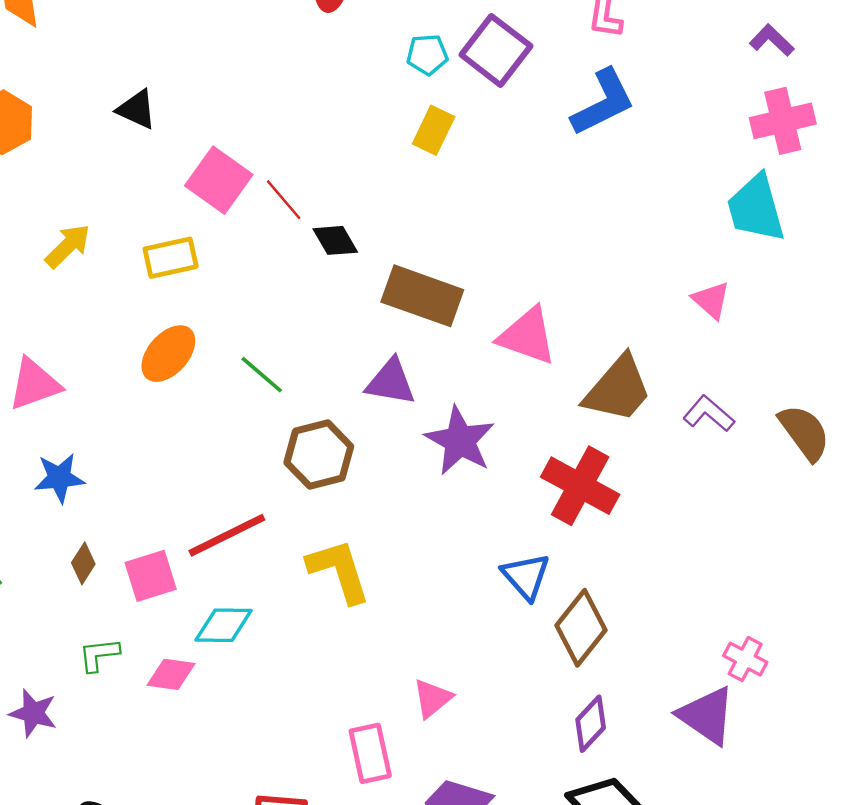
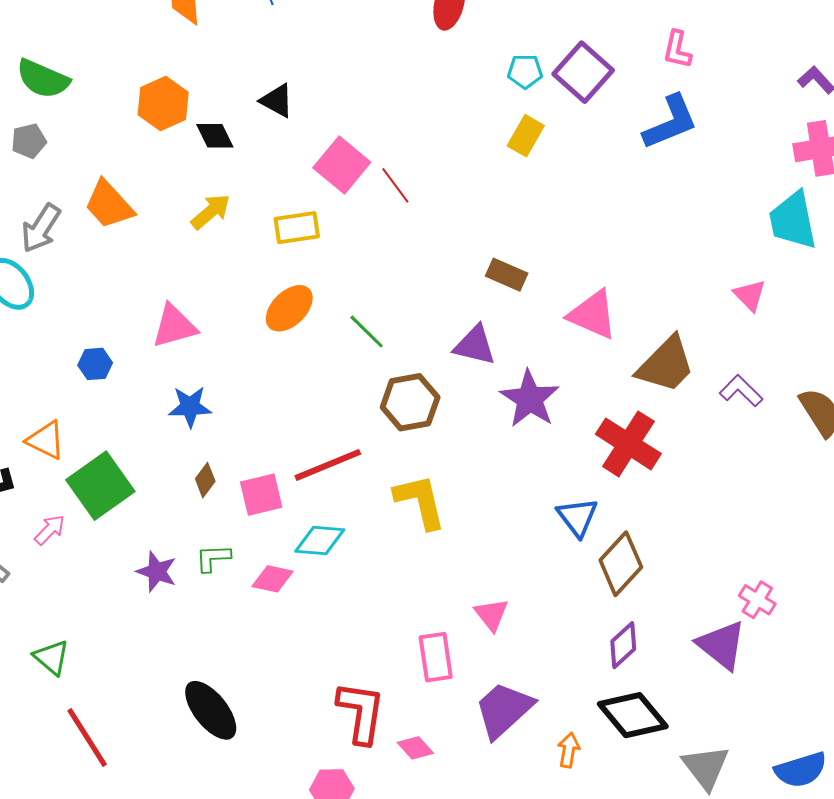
black diamond: (335, 240) -> (215, 136), moved
brown rectangle: (422, 296) -> (507, 275), size x0.6
pink triangle: (432, 698) -> (491, 614), turned -33
purple star: (33, 713) -> (157, 572), moved

